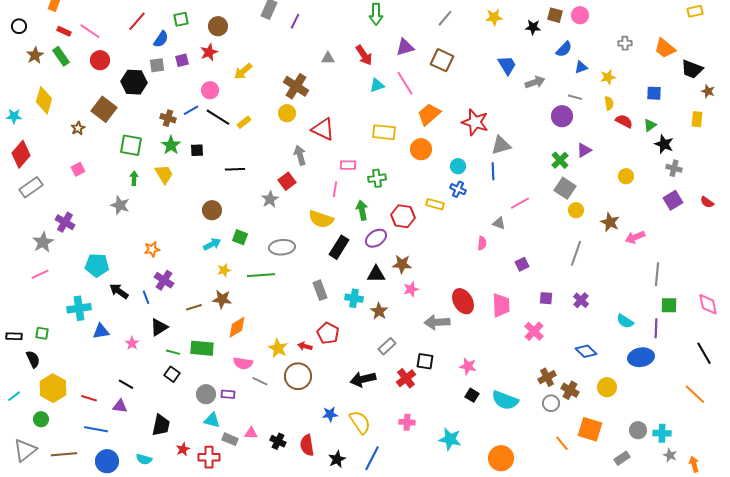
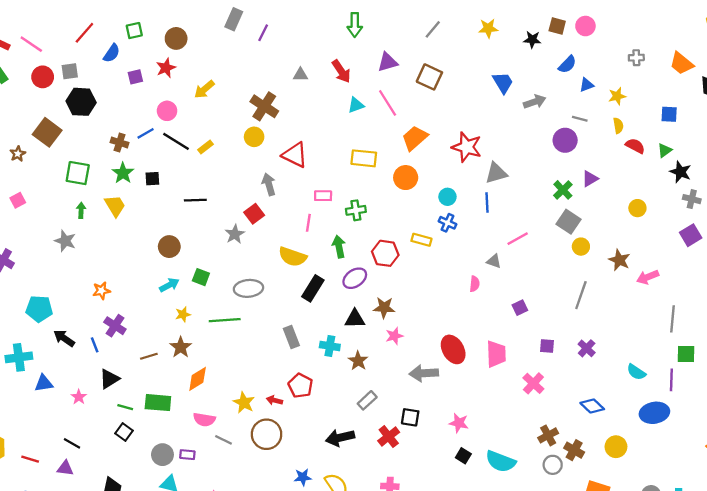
gray square: (157, 65) -> (70, 71), moved
brown star: (222, 299) -> (181, 347), turned 30

